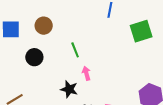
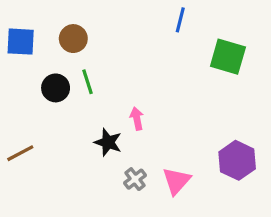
green square: (141, 31) -> (228, 57), turned 30
green line: (75, 50) -> (87, 82), moved

